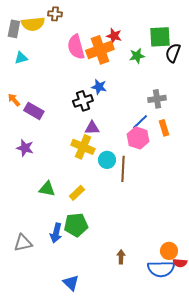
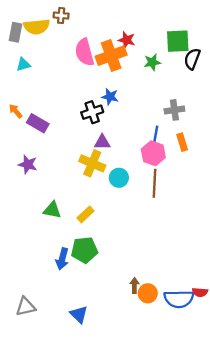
blue line: (140, 122) -> (156, 136), turned -36
brown line: (123, 169) -> (154, 183), moved
gray triangle: (23, 243) -> (26, 307), moved
orange circle: (169, 251) -> (148, 293), moved

